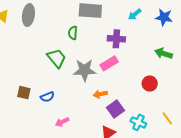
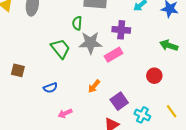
gray star: (85, 70) -> (90, 43), moved
brown square: (24, 93) -> (18, 70), moved
orange arrow: (100, 94) -> (94, 86), moved, turned -40

